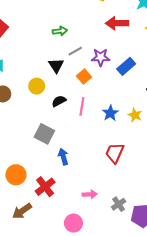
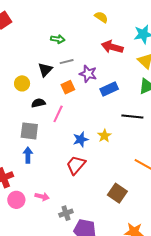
blue star: (110, 113) -> (81, 139), moved
gray square: (44, 134) -> (29, 131), moved, turned -36
pink circle: (73, 223) -> (16, 200), moved

